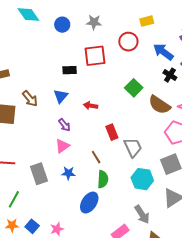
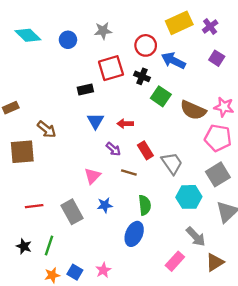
yellow rectangle: (147, 21) -> (179, 23), moved, size x1.6
blue arrow: (163, 52) -> (173, 61), moved
black cross: (170, 75) -> (142, 76), moved
blue triangle: (61, 96) -> (95, 121), moved
red arrow: (91, 106) -> (125, 124), moved
purple arrow: (64, 125) -> (113, 149), moved
brown line: (96, 157) -> (129, 173), moved, turned -32

